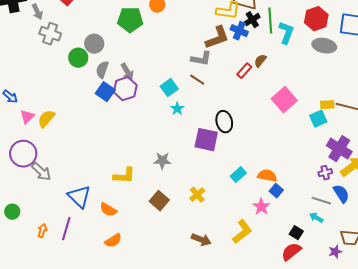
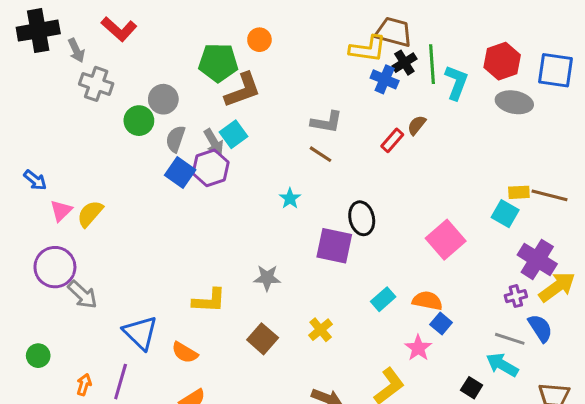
brown L-shape: (217, 38) -> (243, 90), moved
cyan square: (169, 88) -> (234, 134), moved
pink square: (284, 100) -> (446, 240), moved
cyan square: (318, 119) -> (505, 214), turned -36
cyan arrow: (316, 218) -> (502, 365), size x1.5

